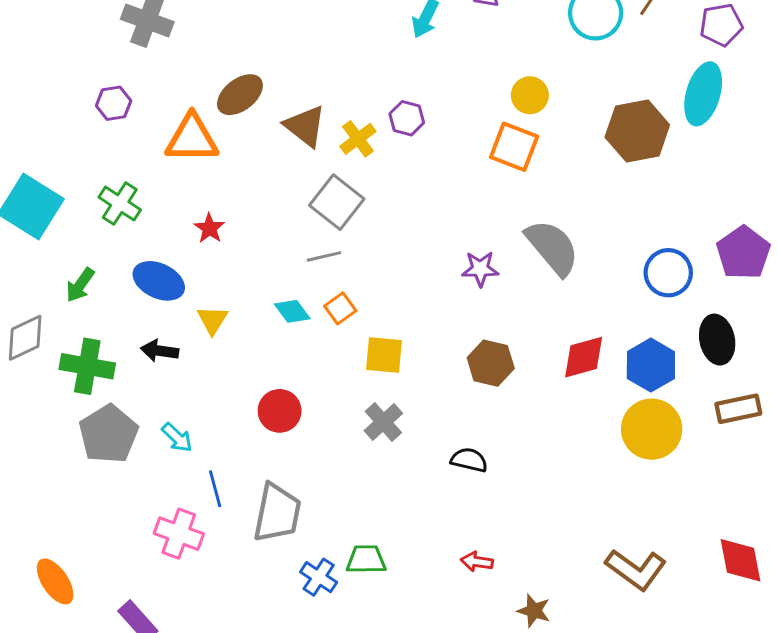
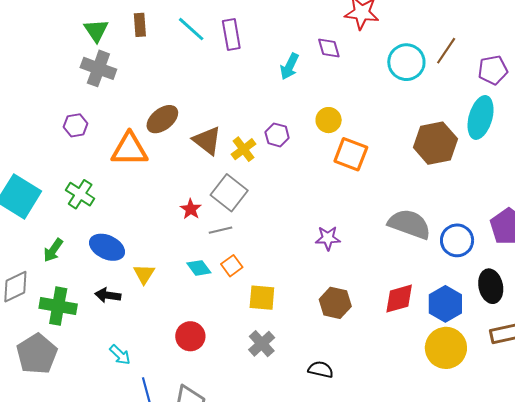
yellow circle: (530, 95) -> (329, 120), moved
red star: (209, 228) -> (191, 209), moved
gray semicircle: (552, 247) -> (409, 224), moved, turned -30
gray pentagon: (108, 434) -> (37, 354), moved

